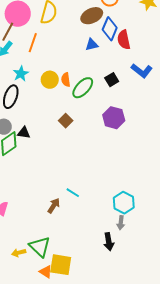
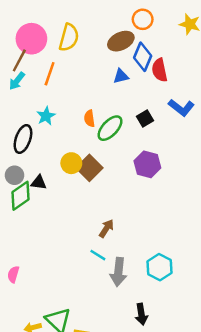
cyan star: (21, 74) -> (46, 116), moved
yellow circle: (50, 80) -> (71, 163), moved
brown square: (66, 121) -> (89, 168), size x1.5
brown arrow: (54, 206) -> (106, 228), moved
gray arrow: (121, 223) -> (118, 272), moved, size x1.6

